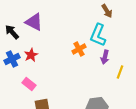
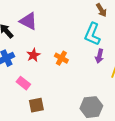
orange cross: (79, 49) -> (61, 58), moved, turned -32
red star: (31, 55) -> (33, 55), moved

